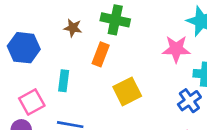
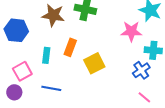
brown star: (73, 28) -> (53, 15), size x1.6
orange rectangle: (101, 54) -> (70, 47), moved

